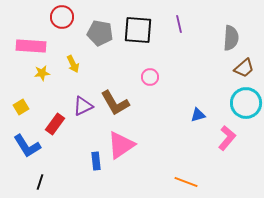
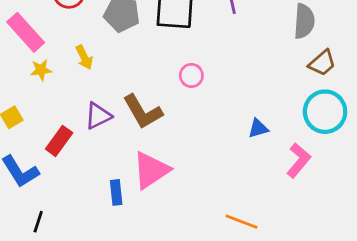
pink rectangle: (31, 46) -> (26, 32), turned 44

